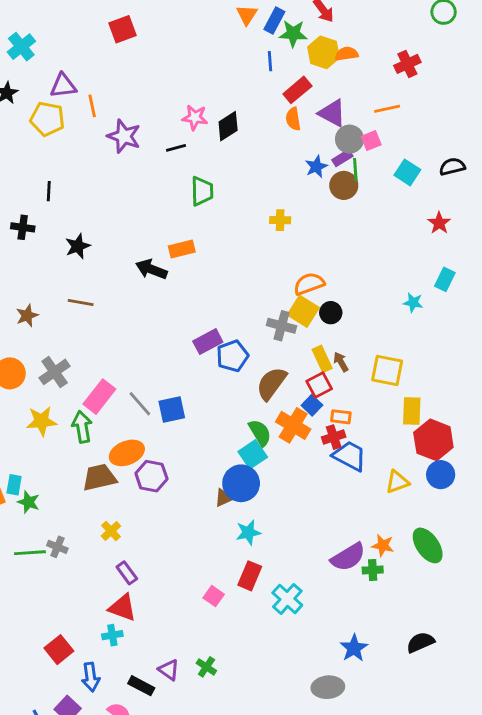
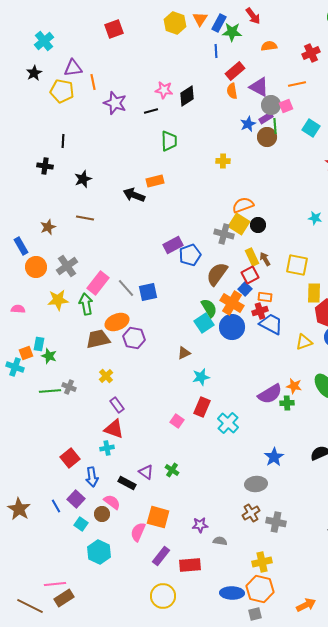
yellow hexagon: (324, 52) -> (175, 23), moved
blue circle: (241, 483) -> (232, 327), moved

